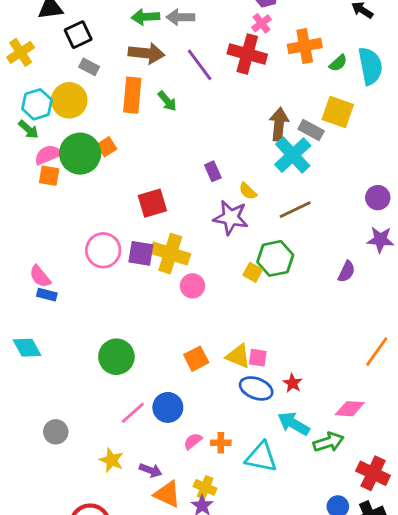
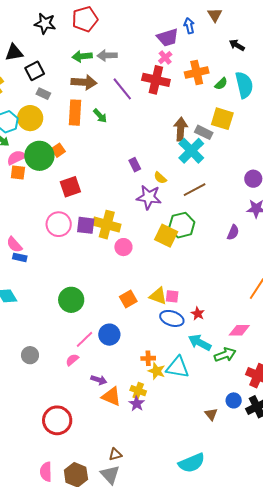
red square: (152, 203) -> (70, 187), moved
yellow square: (253, 272) -> (166, 236), size x1.6
pink semicircle: (193, 441) -> (72, 360), moved
yellow star: (112, 460) -> (157, 371), moved

